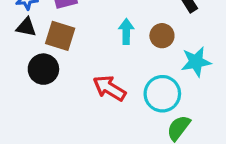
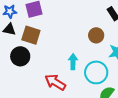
cyan arrow: (126, 31) -> (73, 62), moved
red arrow: (109, 88) -> (55, 82), moved

